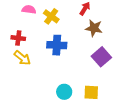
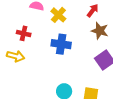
yellow arrow: (22, 58) -> (16, 56), moved, turned -30

